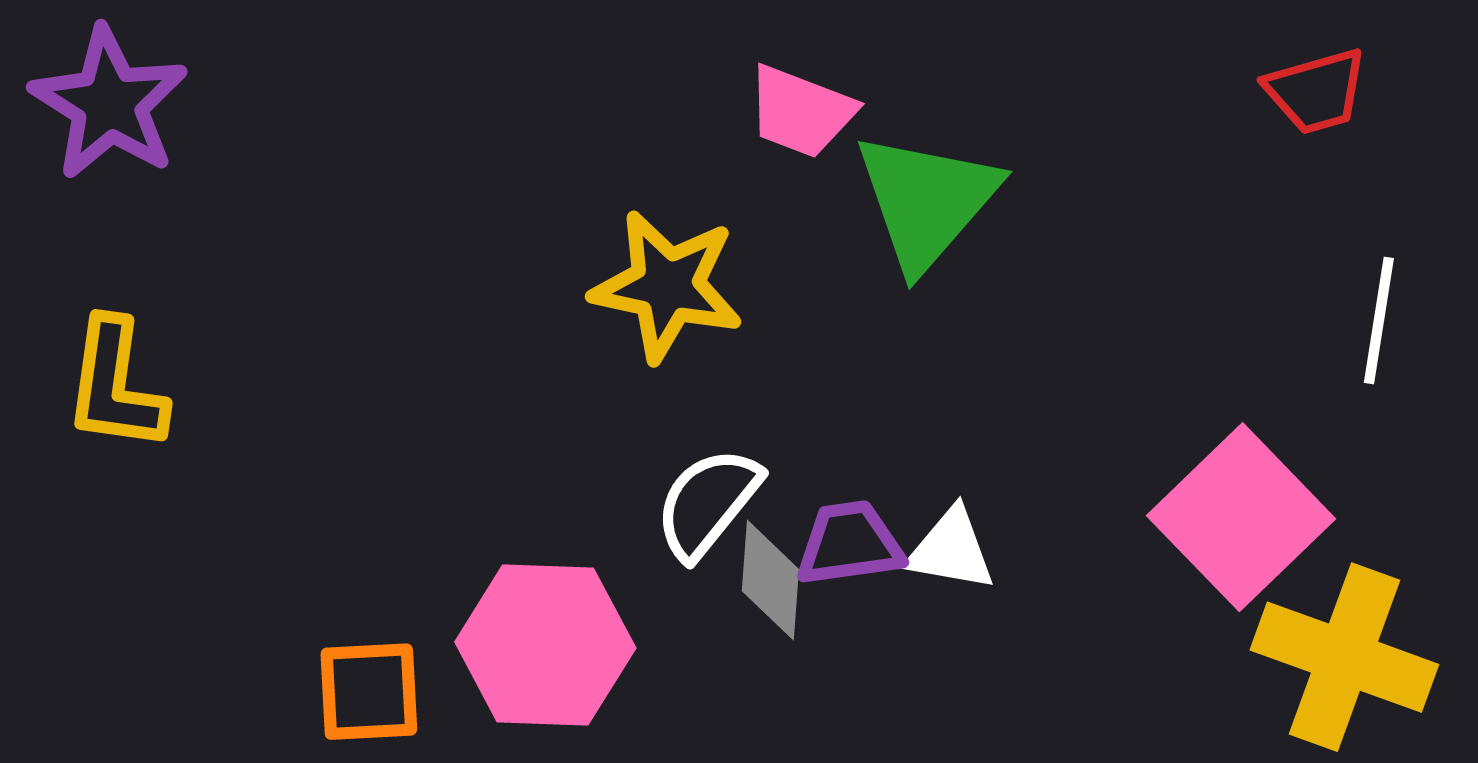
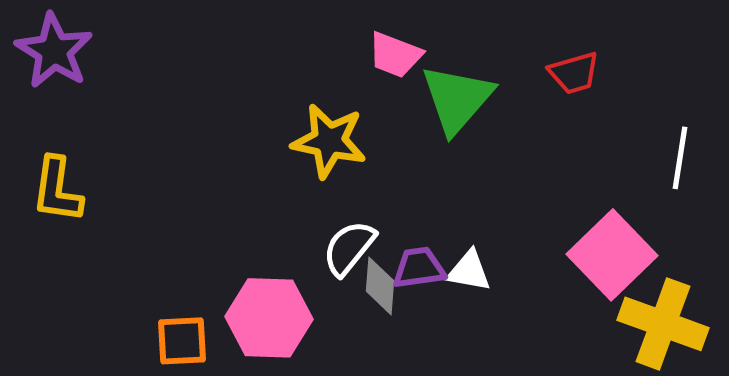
red trapezoid: (1316, 91) -> (574, 73), moved

